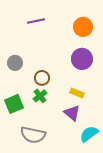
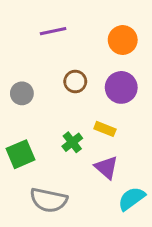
brown circle: (42, 78) -> (75, 82), moved
yellow rectangle: (77, 93) -> (105, 129), moved
green cross: (40, 96) -> (72, 142), moved

